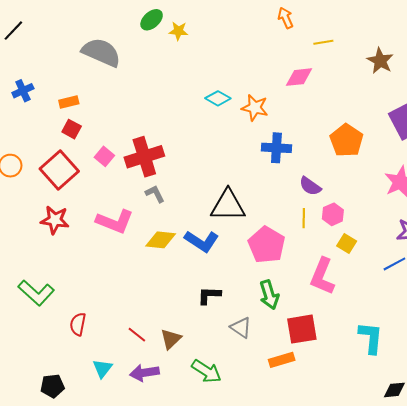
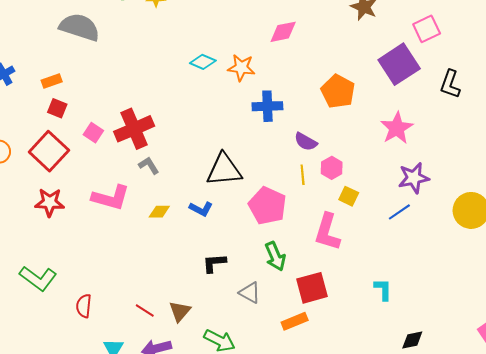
yellow diamond: (161, 240) -> (159, 212), size x0.7
blue L-shape: (202, 241) -> (201, 209), size x0.7
cyan L-shape: (371, 338) -> (383, 289), size x0.7

